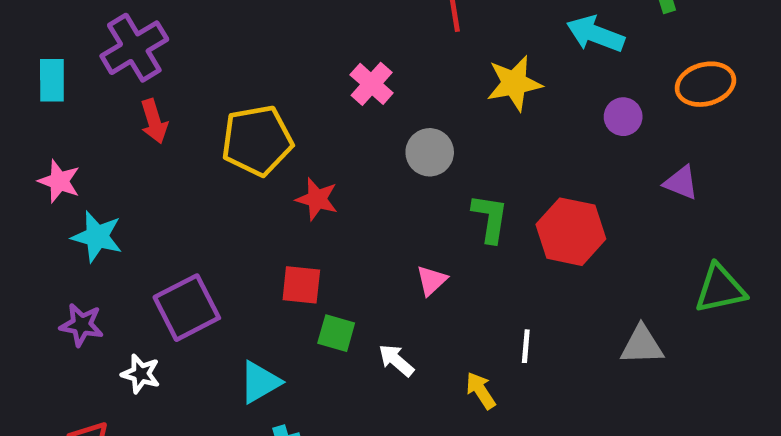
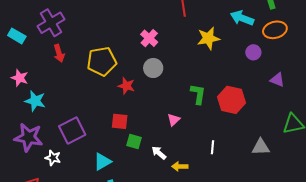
cyan rectangle: (52, 80) -> (17, 36), turned -60
orange ellipse: (705, 84) -> (275, 30), moved
gray circle: (430, 152) -> (153, 68), moved
purple star: (82, 325) -> (29, 137), size x1.6
yellow arrow: (481, 391) -> (180, 166), moved, turned -56

